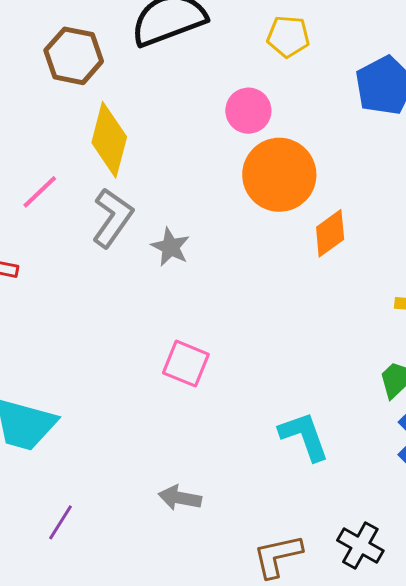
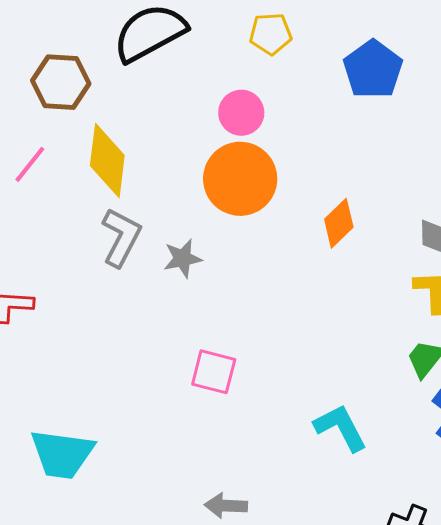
orange circle: (279, 175) -> (240, 179), moved
pink line: (40, 192) -> (30, 164), moved
gray star: (170, 247) -> (183, 258), turned -30

